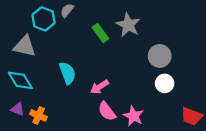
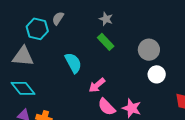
gray star: (128, 25) -> (106, 19), moved, size x0.6
green rectangle: (100, 33) -> (106, 42), moved
cyan semicircle: (67, 73) -> (73, 63), moved

